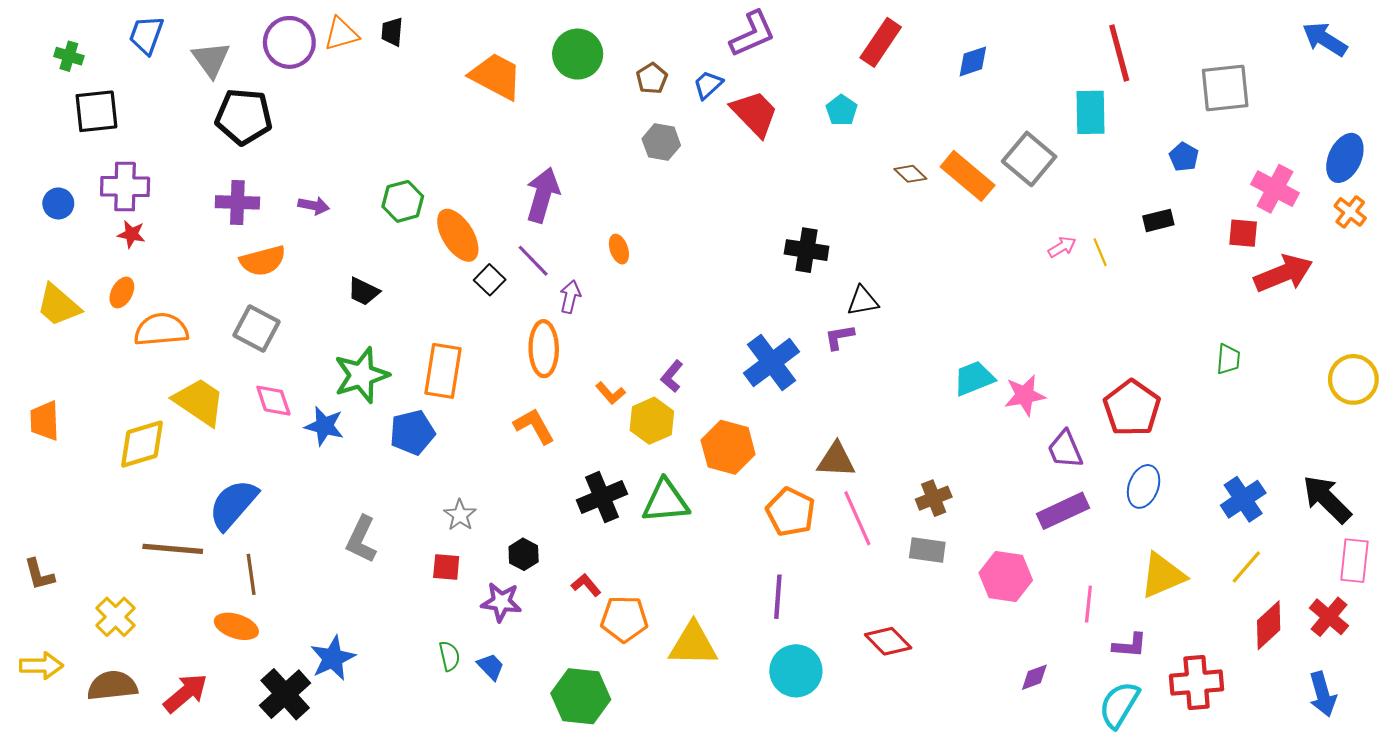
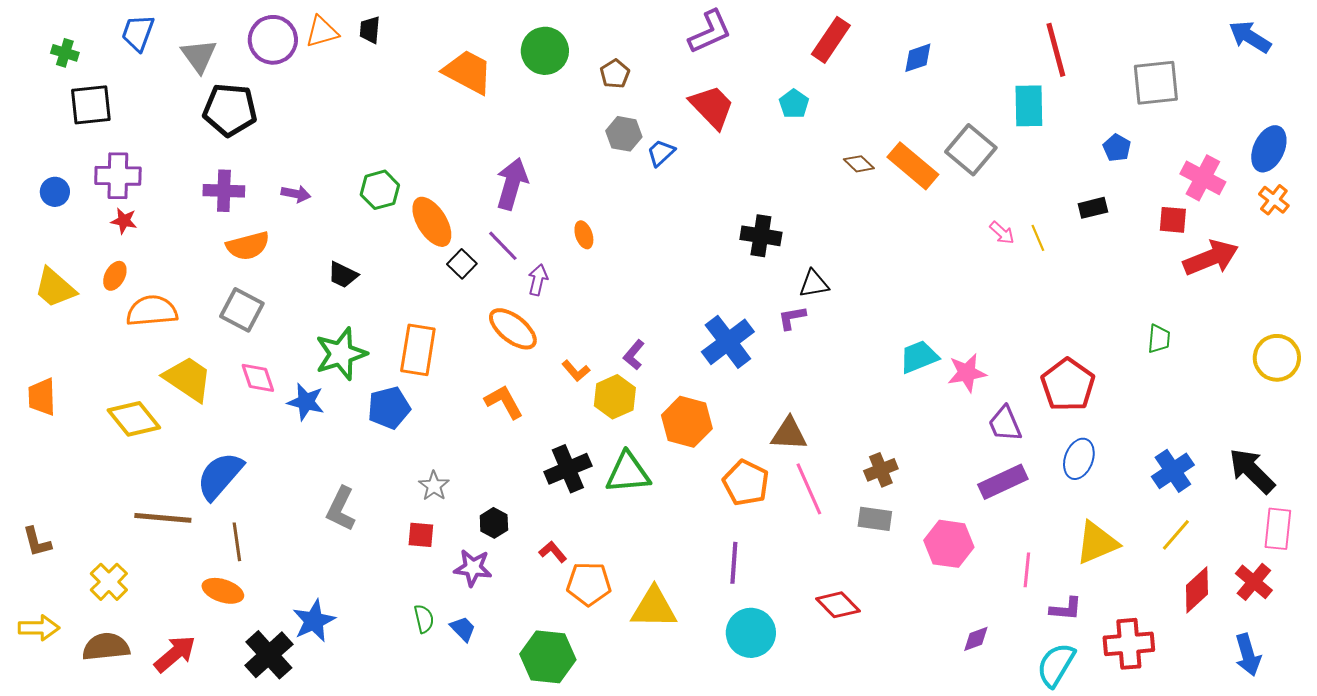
blue trapezoid: (708, 85) -> (661, 153), moved
pink arrow: (1062, 247) -> (1002, 233), turned 72
orange ellipse: (544, 349) -> (513, 329), turned -51
yellow diamond: (142, 444) -> (134, 419), turned 68

